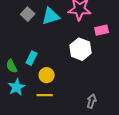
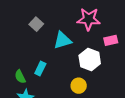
cyan triangle: (51, 16) -> (62, 40), moved
yellow circle: (47, 75) -> (79, 86), moved

